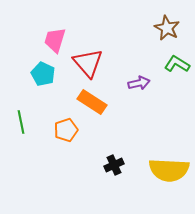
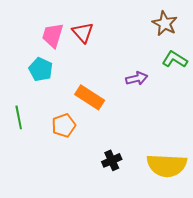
red triangle: (88, 63) -> (83, 32), moved, size x0.7

